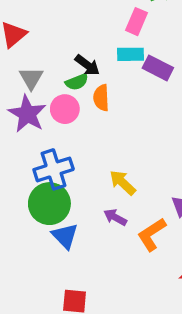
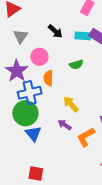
cyan rectangle: (131, 54) -> (83, 36), moved
green semicircle: (77, 82) -> (76, 65), moved
orange semicircle: (101, 98) -> (48, 78), moved
purple star: (27, 114) -> (17, 71), moved

